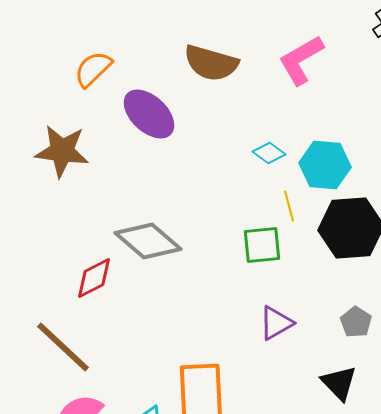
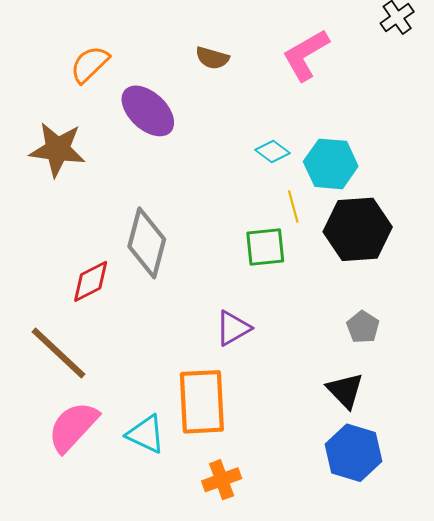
brown semicircle: (211, 63) -> (212, 58), size x0.6
gray diamond: (148, 241) -> (147, 243), turned 64
purple triangle: (276, 323) -> (233, 328), moved

